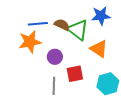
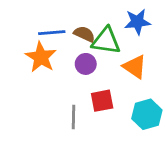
green triangle: (78, 30) -> (106, 41), turned -30
orange star: (30, 42) -> (41, 57), turned -30
purple circle: (55, 57) -> (86, 64), moved

